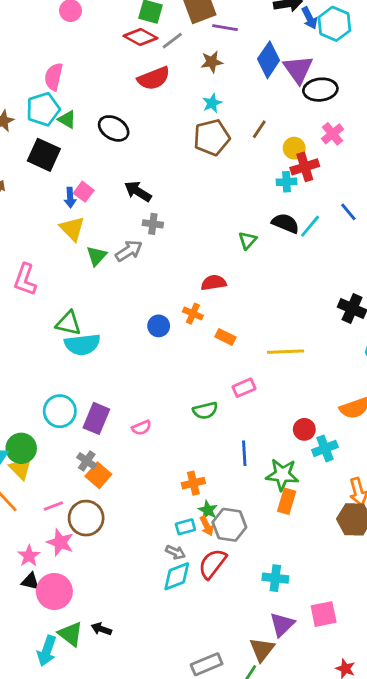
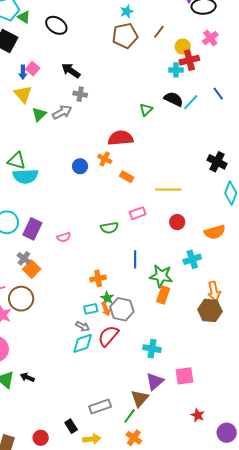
red semicircle: (214, 283) -> (121, 138), size x1.4
red circle: (304, 429) -> (177, 222), moved

